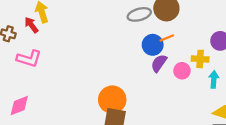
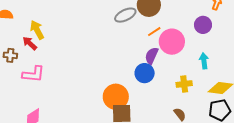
blue circle: (153, 45) -> (145, 73), moved
yellow cross: (200, 59) -> (184, 84), moved
pink circle: (182, 71) -> (172, 42), moved, size x1.6

